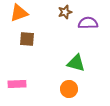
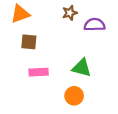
pink rectangle: (17, 84) -> (39, 72), moved

